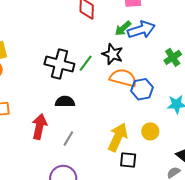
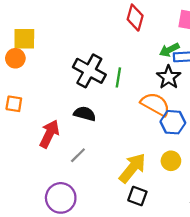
black star: (113, 54) -> (169, 77), moved
green line: (86, 63) -> (118, 77), turned -42
yellow circle: (150, 131) -> (171, 161), moved

